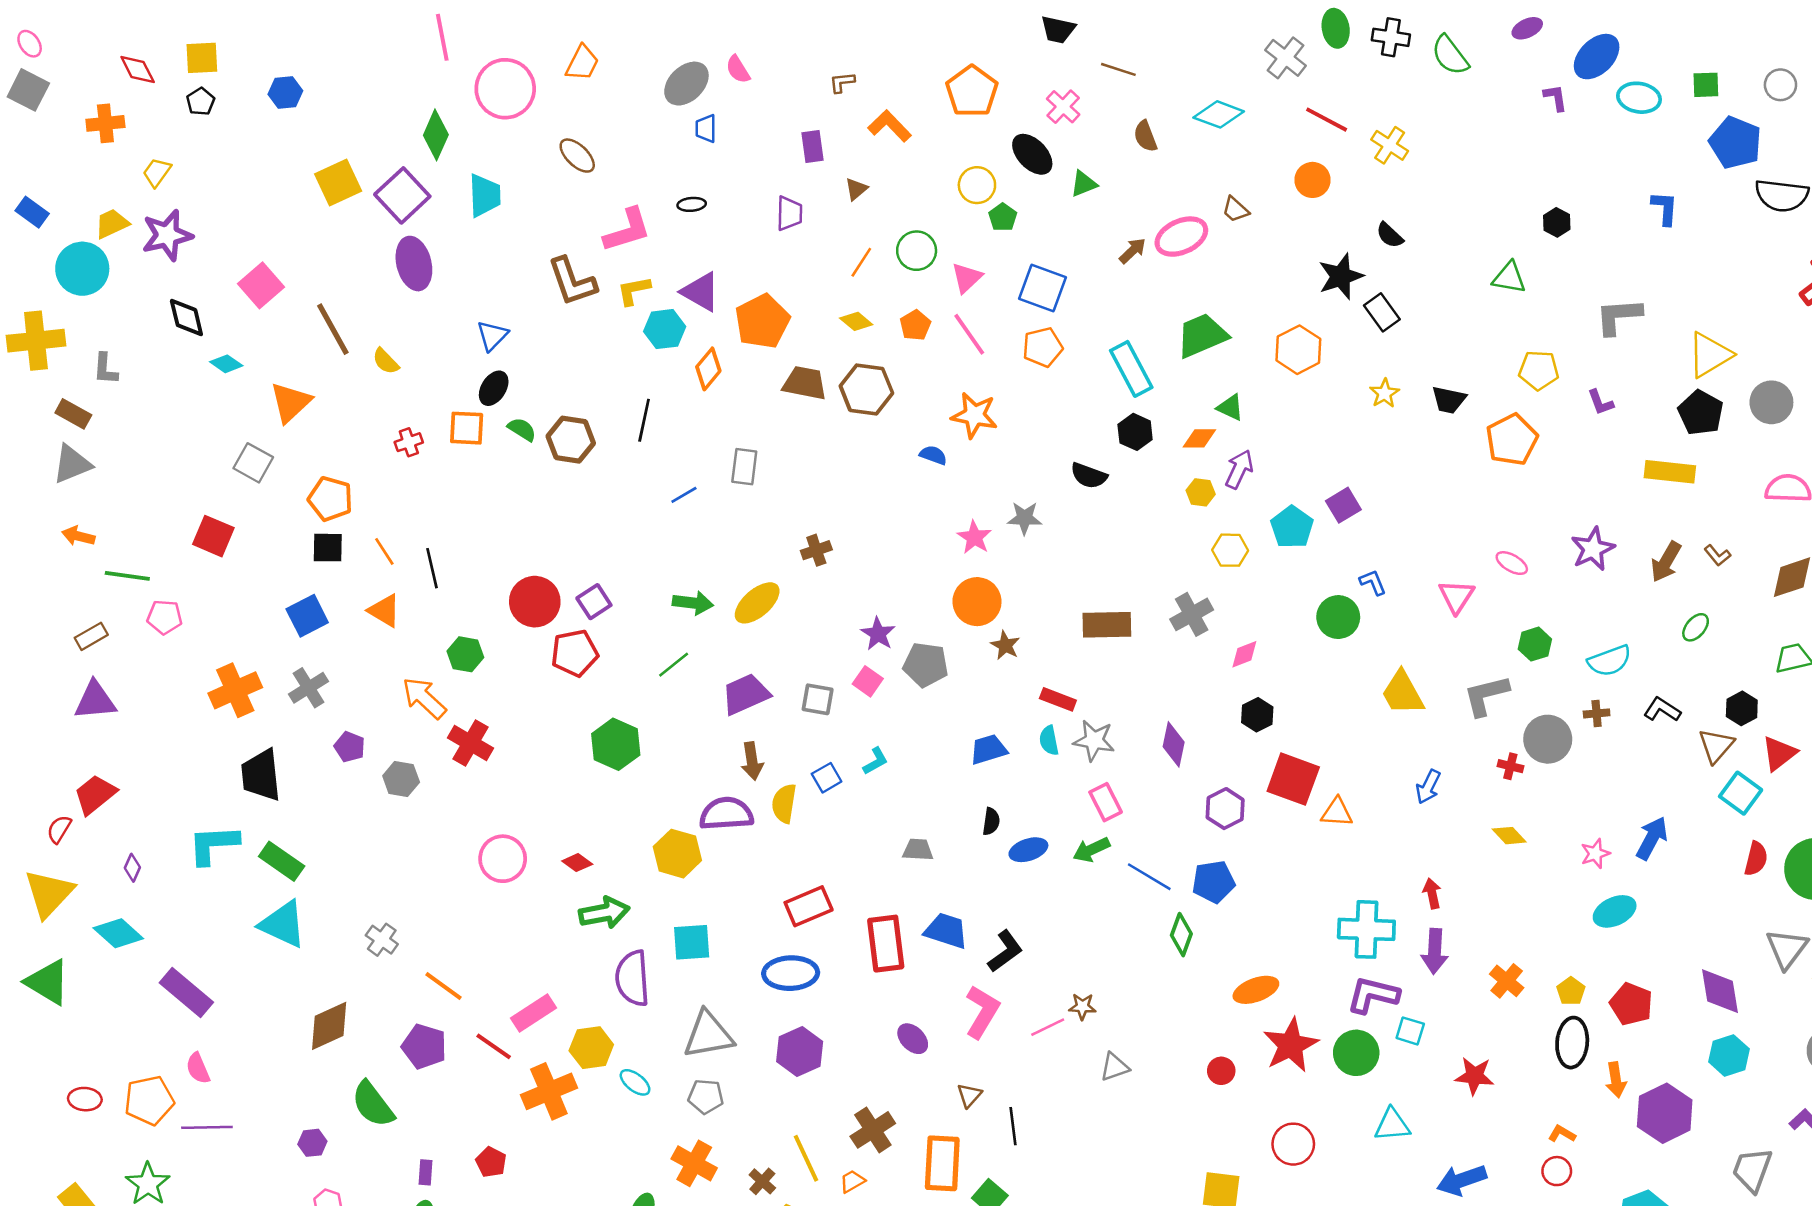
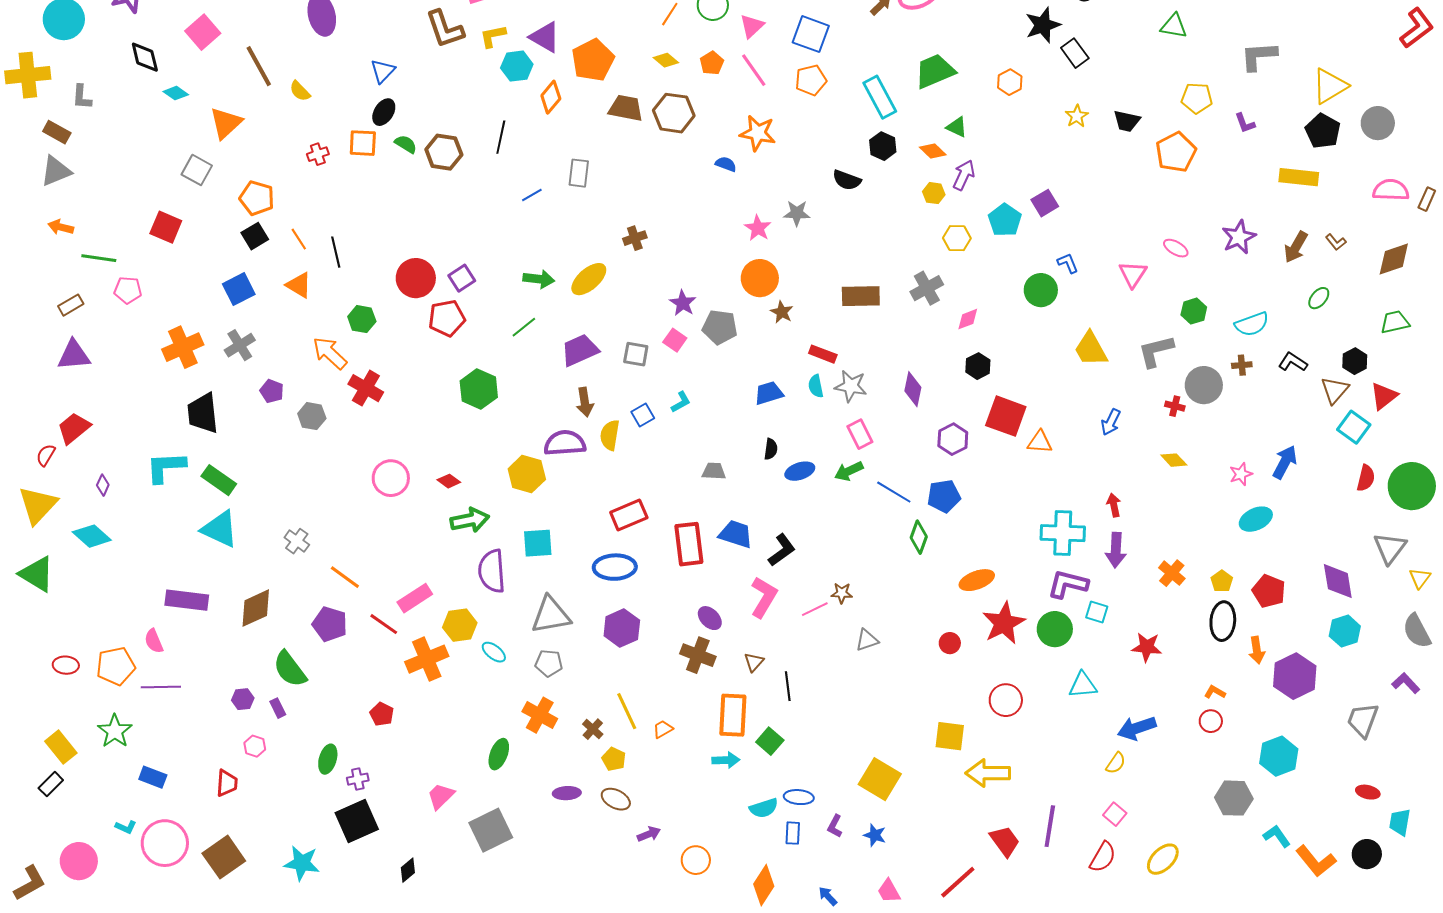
orange hexagon: (1298, 350) -> (1010, 82), size x0.7
orange diamond: (1199, 438) -> (933, 151), turned 44
black square: (328, 548) -> (255, 236), turned -32
purple rectangle: (186, 992) -> (187, 600), moved, turned -33
brown cross: (873, 1130) -> (698, 655), moved, turned -36
purple rectangle: (426, 1172) -> (278, 708), moved, turned -30

